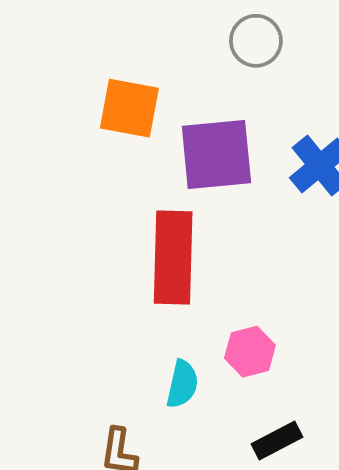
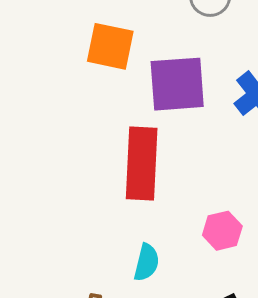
pink hexagon: (250, 352) -> (222, 231), moved

